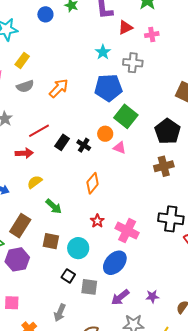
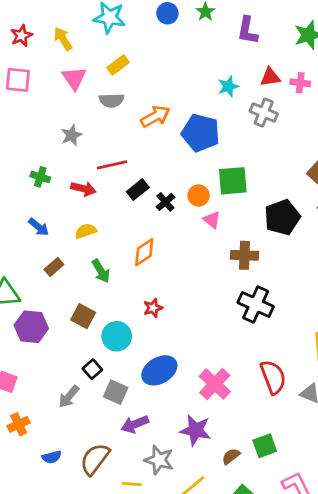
red triangle: (125, 27) -> (270, 77), moved
blue pentagon: (108, 88) -> (201, 133), moved
green square: (126, 116) -> (233, 181), turned 30
brown cross: (164, 166) -> (245, 255), moved
orange diamond: (93, 183) -> (144, 252), moved
black cross: (171, 219) -> (256, 305), moved
brown rectangle: (20, 226) -> (54, 267), moved, size x0.6
pink cross: (127, 231) -> (215, 384), moved
purple star: (152, 296) -> (196, 430), size x1.6
purple arrow: (120, 297) -> (135, 424), moved
gray arrow: (60, 313) -> (69, 397), moved

